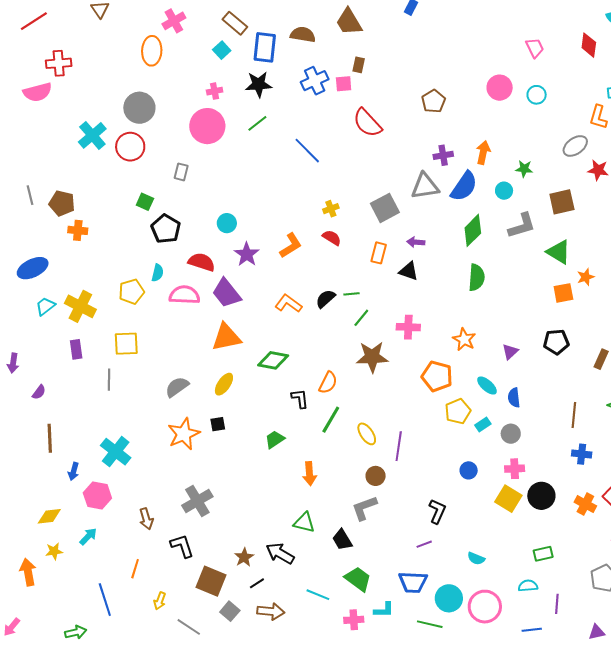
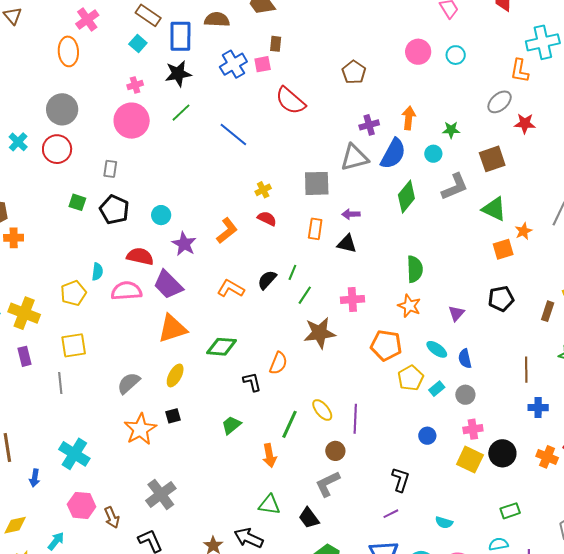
cyan cross: (92, 135) -> (18, 142), size x0.7
gray square: (385, 208) -> (317, 183), turned 32
black pentagon: (166, 229) -> (114, 210), moved
green semicircle: (477, 277) -> (415, 269), moved
green line: (351, 294) -> (292, 272), turned -56
green line: (331, 420) -> (290, 424), moved
pink hexagon: (97, 495) -> (82, 505), moved

